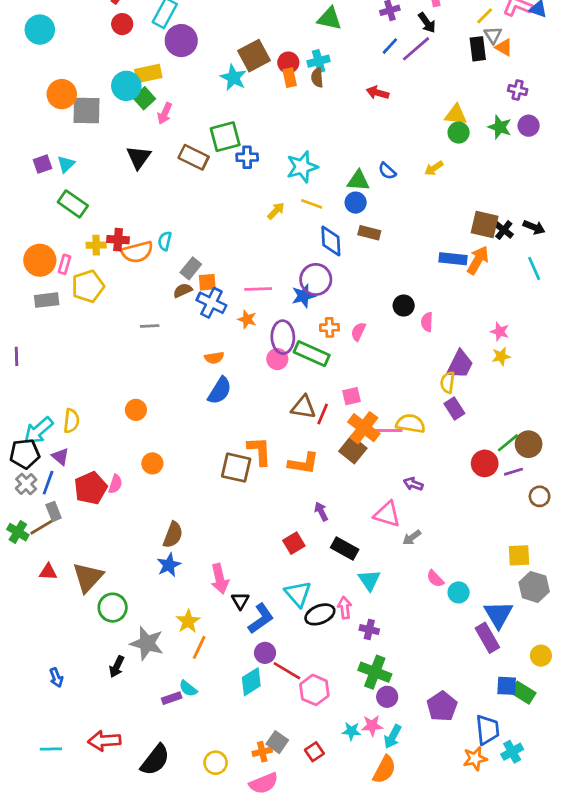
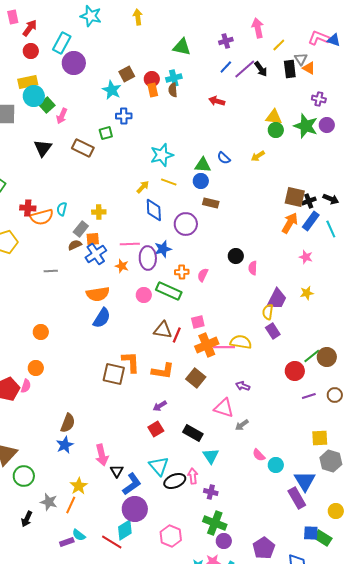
yellow line: (485, 16) -> (279, 45), moved
black arrow: (427, 23) -> (261, 69), moved
brown square: (254, 56) -> (127, 74), size x0.7
yellow rectangle: (148, 73) -> (28, 82), moved
green star: (500, 127) -> (306, 126), size x1.4
green square: (225, 137) -> (106, 133), size x0.6
blue cross: (247, 157) -> (124, 116), moved
black cross: (504, 230) -> (309, 201), turned 32
blue diamond: (331, 241) -> (154, 210), moved
yellow cross: (96, 245) -> (99, 212), moved
blue rectangle: (453, 259) -> (311, 221), moved, turned -60
purple circle: (316, 279) -> (186, 224), moved
blue cross: (211, 303) -> (96, 254), turned 30
pink star: (500, 332) -> (306, 257), moved
purple ellipse: (283, 337) -> (148, 258), moved
orange semicircle: (214, 358) -> (98, 294), size x1.6
orange cross: (364, 428) -> (207, 345), turned 30
brown square: (353, 450) -> (196, 378), moved
orange circle: (152, 463) -> (36, 368), moved
purple line: (513, 472) -> (309, 396), moved
purple arrow: (321, 511) -> (160, 406), moved, turned -96
gray star: (147, 643) -> (49, 502), size x0.7
orange line: (199, 647) -> (71, 505), moved
purple circle: (265, 653) -> (135, 509), size x1.6
red line: (287, 671) -> (112, 542), moved

